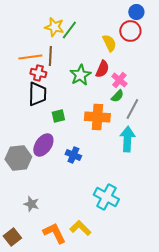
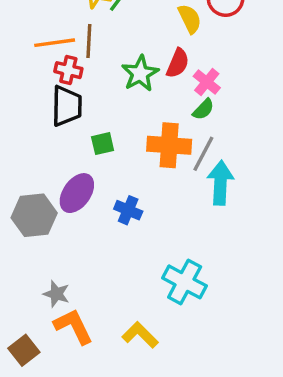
gray line: (132, 109) -> (203, 154), moved
orange L-shape: (54, 233) -> (73, 326), moved

